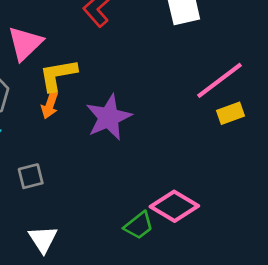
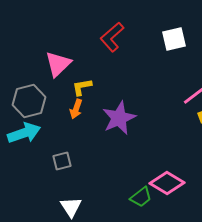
yellow L-shape: (58, 75) -> (82, 87), size x0.7

